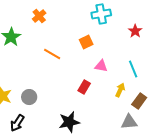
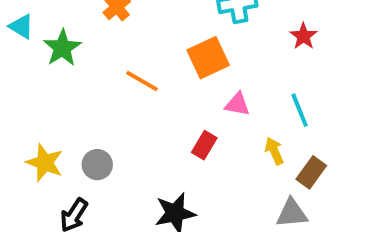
orange square: (86, 42) -> (208, 58), size x1.5
yellow arrow: (120, 90) -> (274, 151), turned -48

